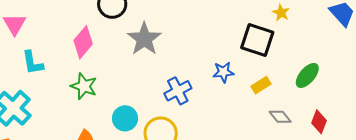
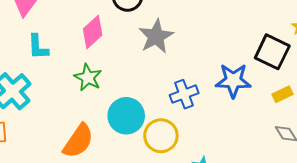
blue star: (223, 72) -> (233, 81), size x1.6
yellow rectangle: (261, 85) -> (283, 94), moved
cyan circle: (125, 118) -> (126, 116), size x1.4

